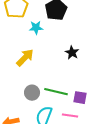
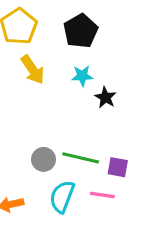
cyan star: (36, 28) -> (82, 76), moved
yellow arrow: (25, 58) -> (33, 70), moved, turned 102

